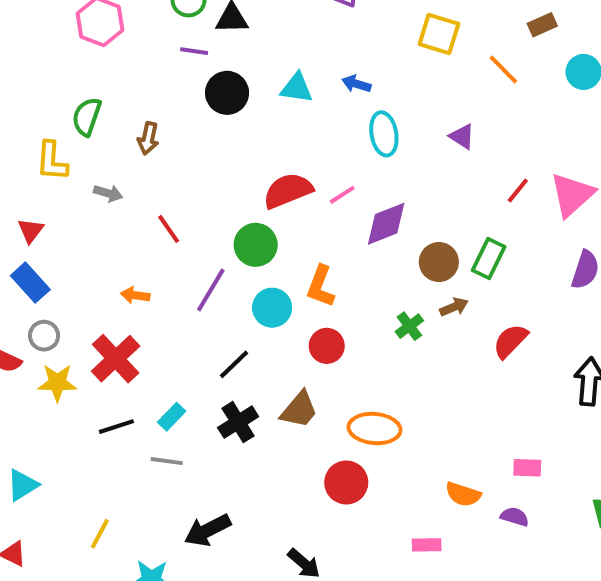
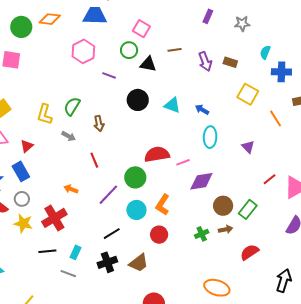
purple line: (194, 51) -> (109, 75), moved
green semicircle: (87, 117) -> (72, 106), moved
brown arrow: (148, 138) -> (99, 123), moved, turned -35
cyan rectangle: (172, 417) -> (76, 252), turned -32
orange ellipse: (374, 429) -> (217, 288), moved

